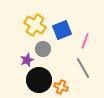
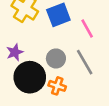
pink line: (85, 41) -> (87, 29), turned -49
gray circle: (43, 49) -> (56, 58), moved

